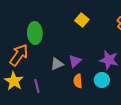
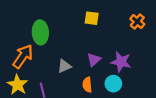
yellow square: (82, 20) -> (92, 18), turned -32
purple triangle: (75, 61) -> (94, 60), moved

